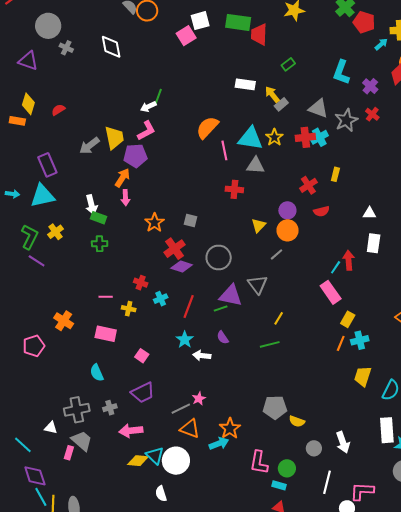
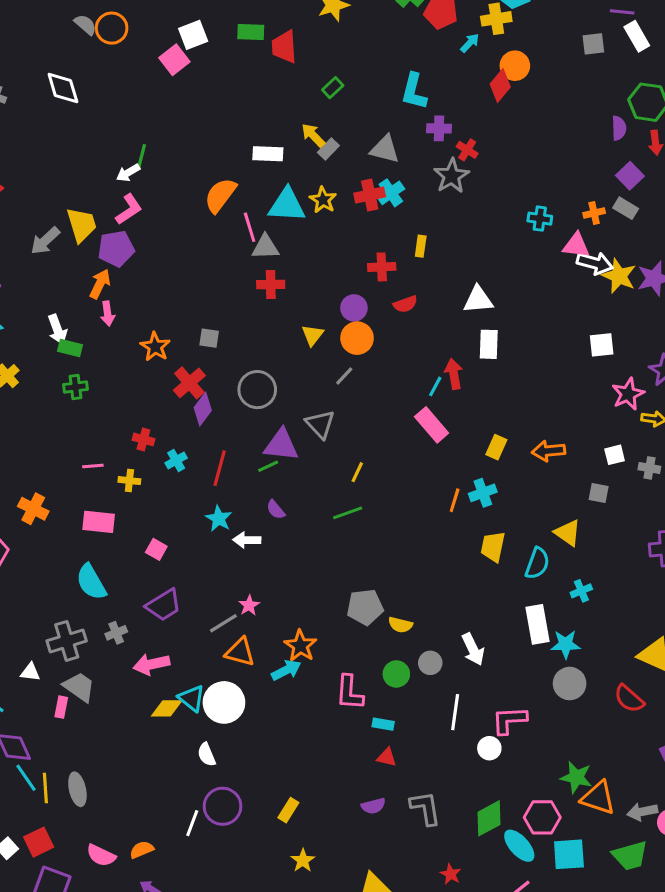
green rectangle: (238, 22) -> (251, 32), size x0.7
white rectangle: (245, 84) -> (268, 154), moved
purple cross: (370, 86) -> (439, 128), moved, turned -35
gray star: (346, 120) -> (452, 176), moved
gray triangle: (255, 165) -> (265, 247), moved
red cross: (308, 185) -> (382, 267), turned 36
white triangle: (369, 213) -> (478, 300), size x1.5
purple diamond: (182, 267) -> (203, 409), turned -65
yellow rectangle: (348, 319) -> (496, 447), moved
cyan semicircle: (97, 373) -> (91, 582), size x1.4
green circle: (287, 468) -> (396, 674), moved

